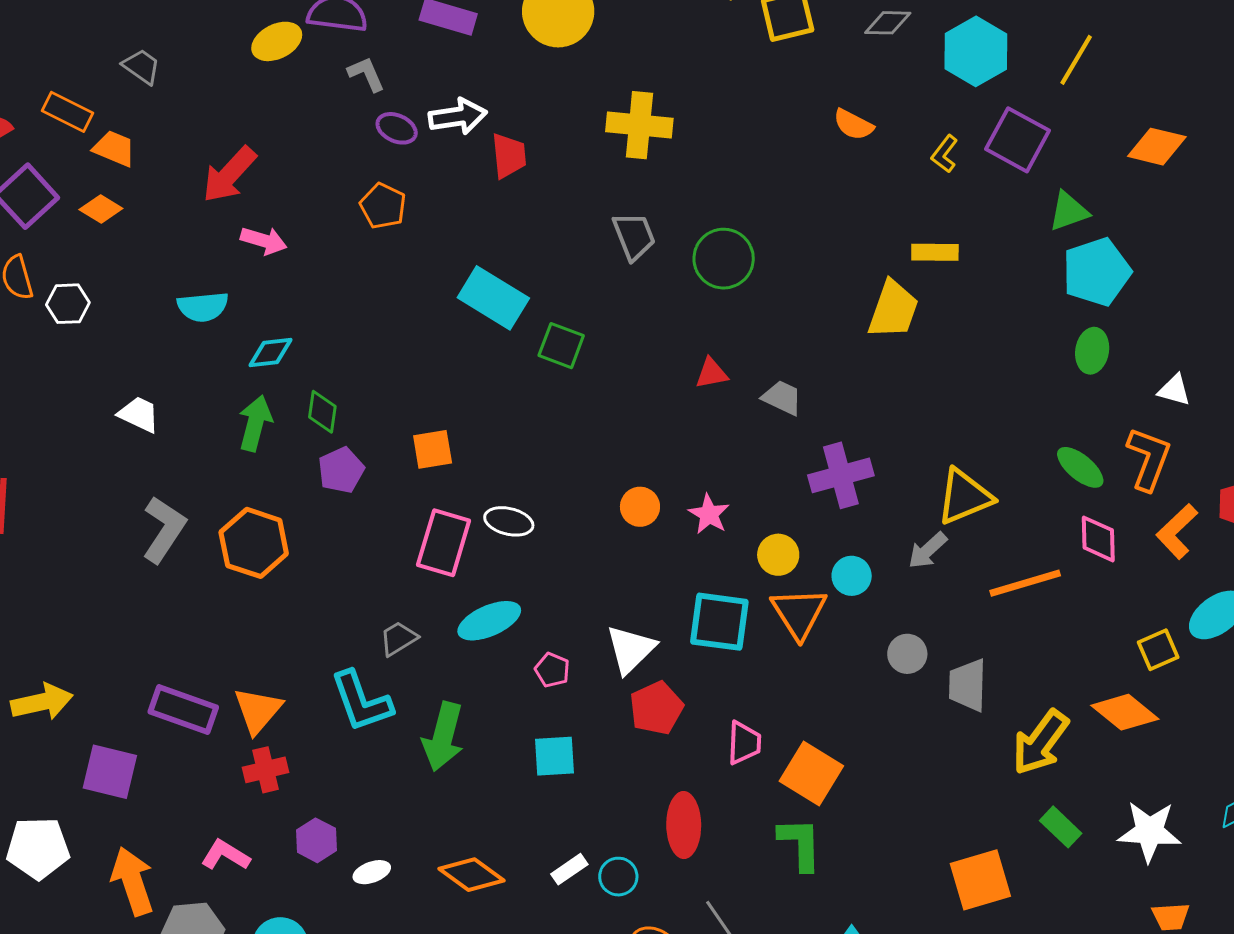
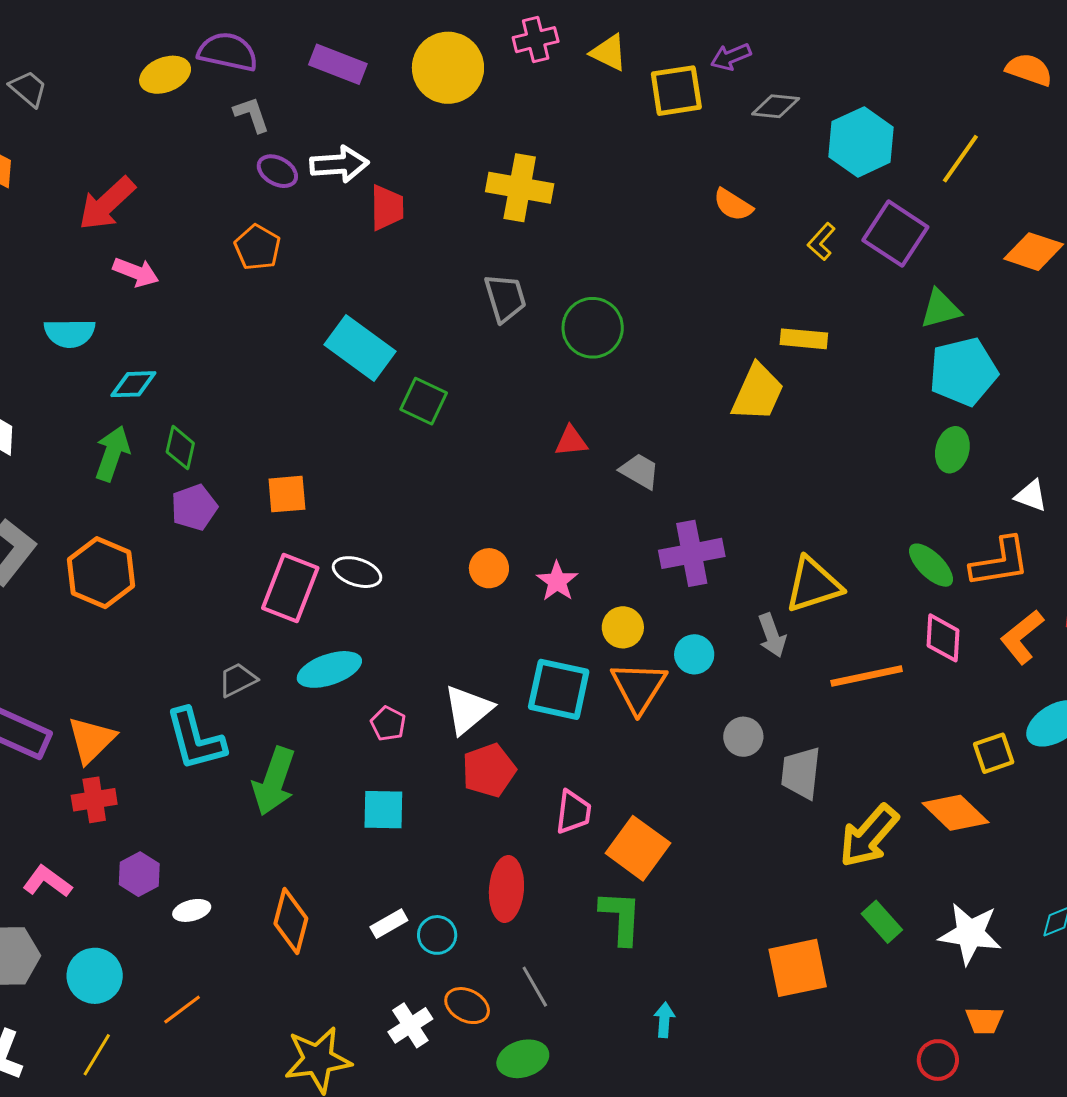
orange L-shape: (1149, 459) -> (1000, 562), turned 56
gray arrow: (928, 550) -> (772, 635), turned -72
orange diamond: (471, 875) -> (291, 921), turned 64

